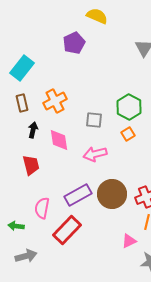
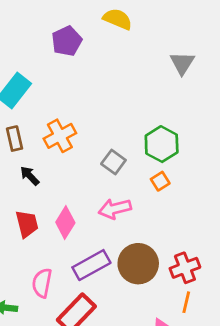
purple pentagon: (74, 43) -> (67, 41), moved
gray square: (94, 120) -> (113, 162), turned 30
black arrow: (33, 130) -> (30, 176), turned -56
pink diamond: (59, 140) -> (65, 222), moved, turned 40

